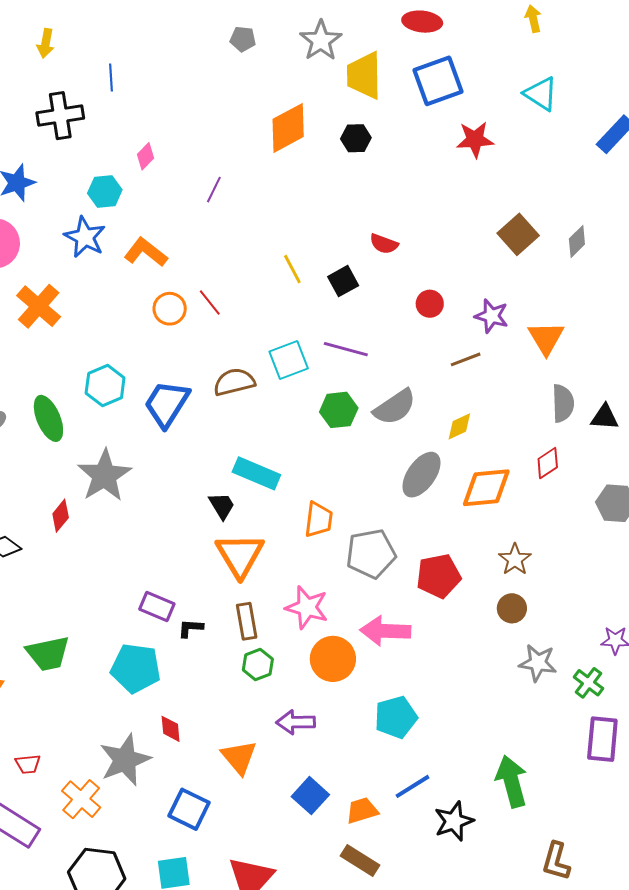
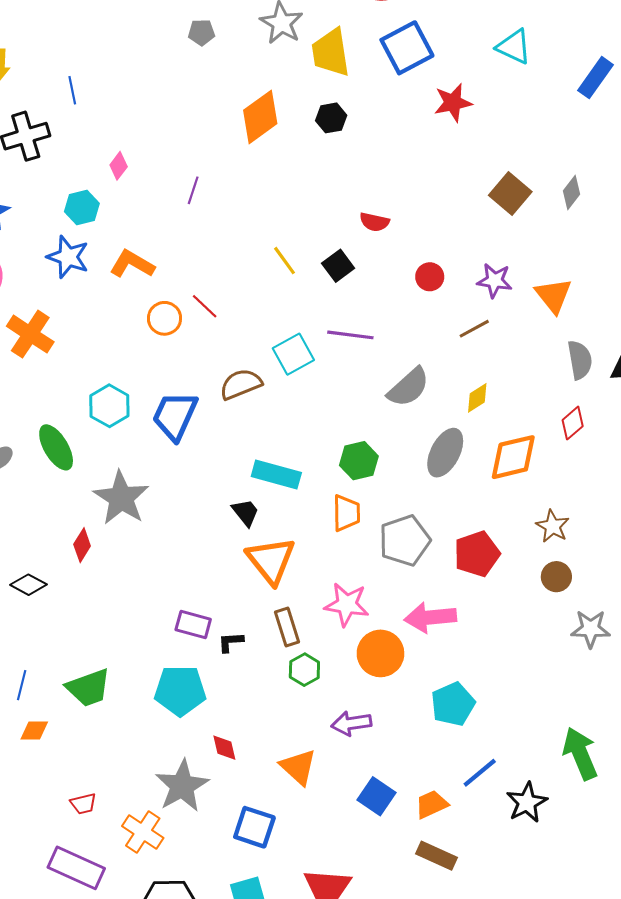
green hexagon: (339, 410) -> (359, 461), moved

